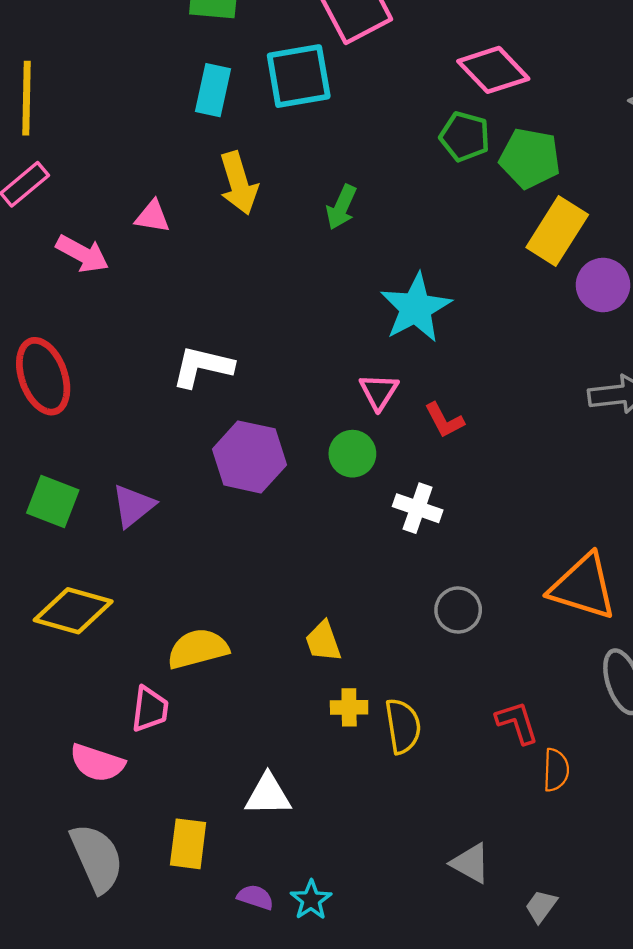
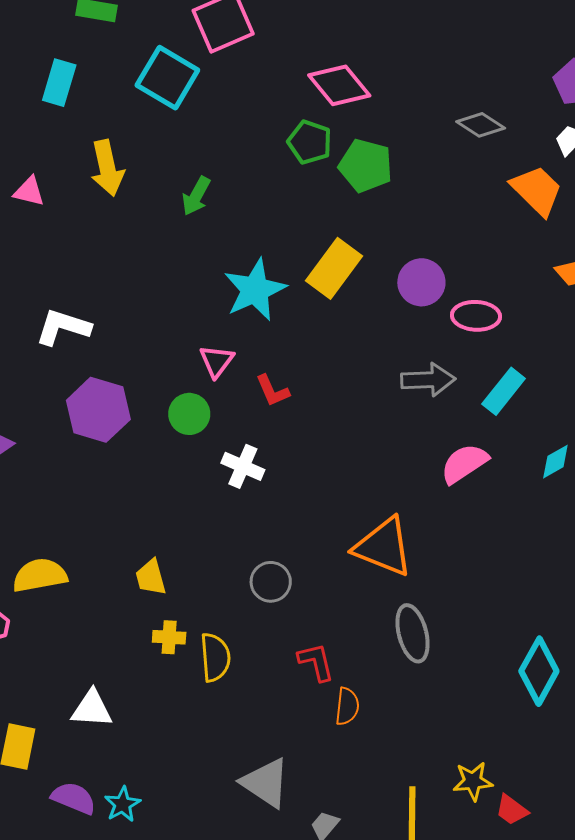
cyan square: (299, 76) -> (167, 78), turned 36
cyan rectangle: (213, 90) -> (59, 83), moved
yellow rectangle: (557, 231) -> (334, 268), moved
gray circle: (458, 610) -> (271, 582), moved
gray triangle: (471, 863) -> (266, 783), size x1.4
purple semicircle: (255, 897) -> (74, 798), size x1.4

